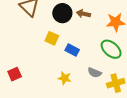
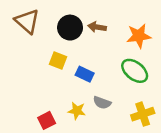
gray semicircle: (95, 73) -> (102, 103), moved
red square: (15, 74) -> (47, 120), moved

